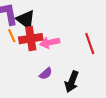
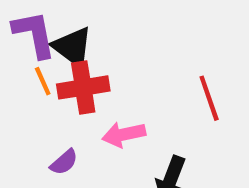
pink arrow: (50, 43) -> (124, 134), moved
purple semicircle: (46, 74) -> (64, 162), moved

